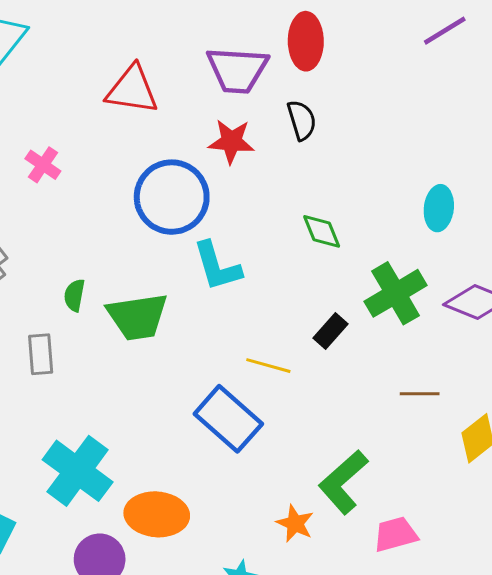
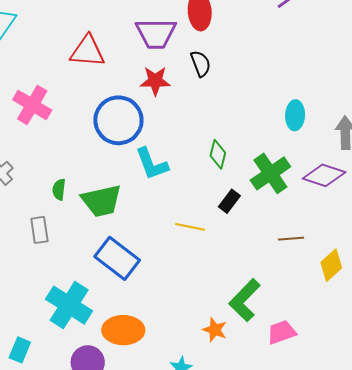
pink cross: (43, 165) -> (32, 105), size x1.6
green diamond: (322, 231) -> (218, 154), moved, turned 40
blue rectangle: (228, 419) -> (117, 258), moved

